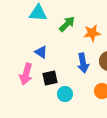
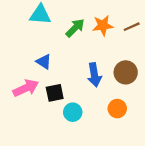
orange star: (92, 33) -> (103, 25), moved
pink arrow: (26, 74) -> (26, 88), turned -130

